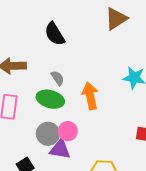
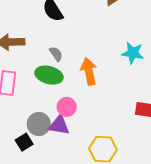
gray circle: (48, 134) -> (39, 124), moved

